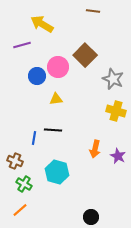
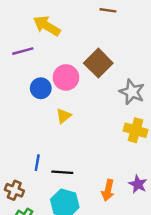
yellow triangle: (56, 99) -> (64, 116), turned -32
black line: (53, 130) -> (62, 172), moved
orange arrow: (95, 149) -> (108, 190), moved

